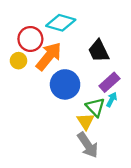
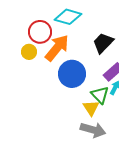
black trapezoid: (99, 51) -> (103, 43), turned 70
gray arrow: (88, 145) -> (93, 130), turned -40

